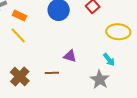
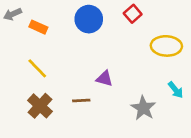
yellow line: (18, 36) -> (37, 68), moved
cyan arrow: (109, 60) -> (176, 90), moved

